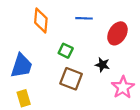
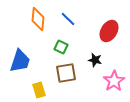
blue line: (84, 18) -> (68, 19), moved, turned 42
brown square: (71, 79) -> (66, 73), turned -30
yellow rectangle: (24, 98) -> (39, 90), moved

